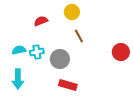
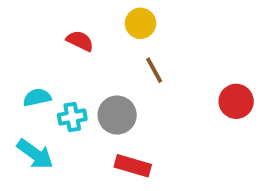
red semicircle: (41, 21) -> (80, 41), turned 48
cyan cross: (37, 52) -> (72, 117), moved
cyan arrow: (18, 79) -> (35, 154), turned -54

